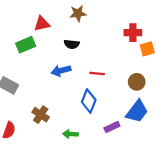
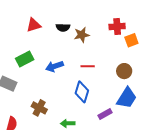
brown star: (78, 13) -> (82, 35), moved
black semicircle: (72, 44) -> (63, 27), moved
green rectangle: (26, 45) -> (25, 59), moved

